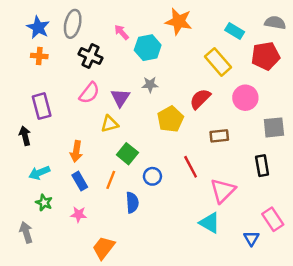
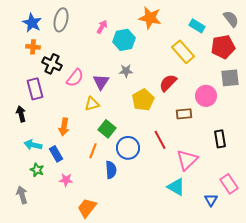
gray semicircle: (275, 23) -> (231, 19), turned 42
pink arrow: (121, 32) -> (102, 27), turned 72
black cross: (91, 56) -> (52, 64), moved
pink circle: (245, 98) -> (206, 96), moved
gray square: (274, 127) -> (230, 78), moved
cyan arrow: (39, 173) -> (33, 145), turned 36
blue circle: (152, 176) -> (128, 148), size x1.5
blue rectangle: (80, 181) -> (56, 154), moved

